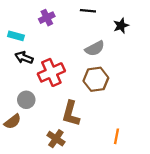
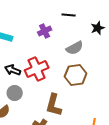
purple cross: (47, 18) -> (45, 31), moved
black arrow: (24, 58) -> (13, 70), moved

